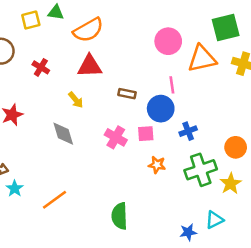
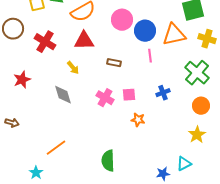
pink circle: (168, 41) -> (122, 20), moved
red cross: (41, 67) -> (45, 42), size x1.5
blue circle: (161, 109) -> (145, 31), moved
green cross: (201, 170) -> (197, 73), moved, turned -30
cyan star: (15, 189) -> (36, 173), moved

